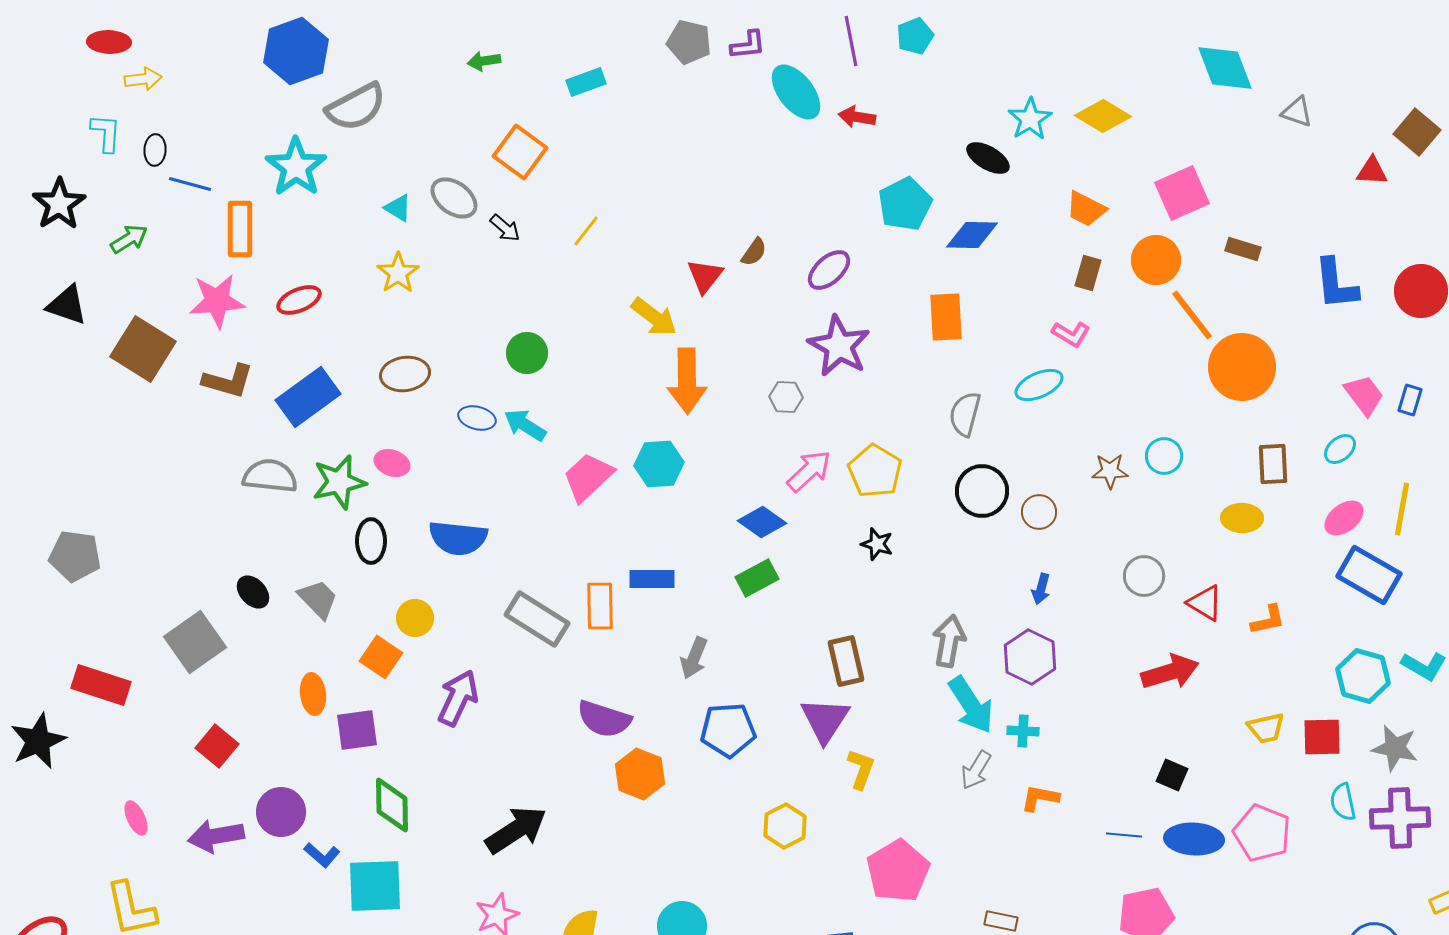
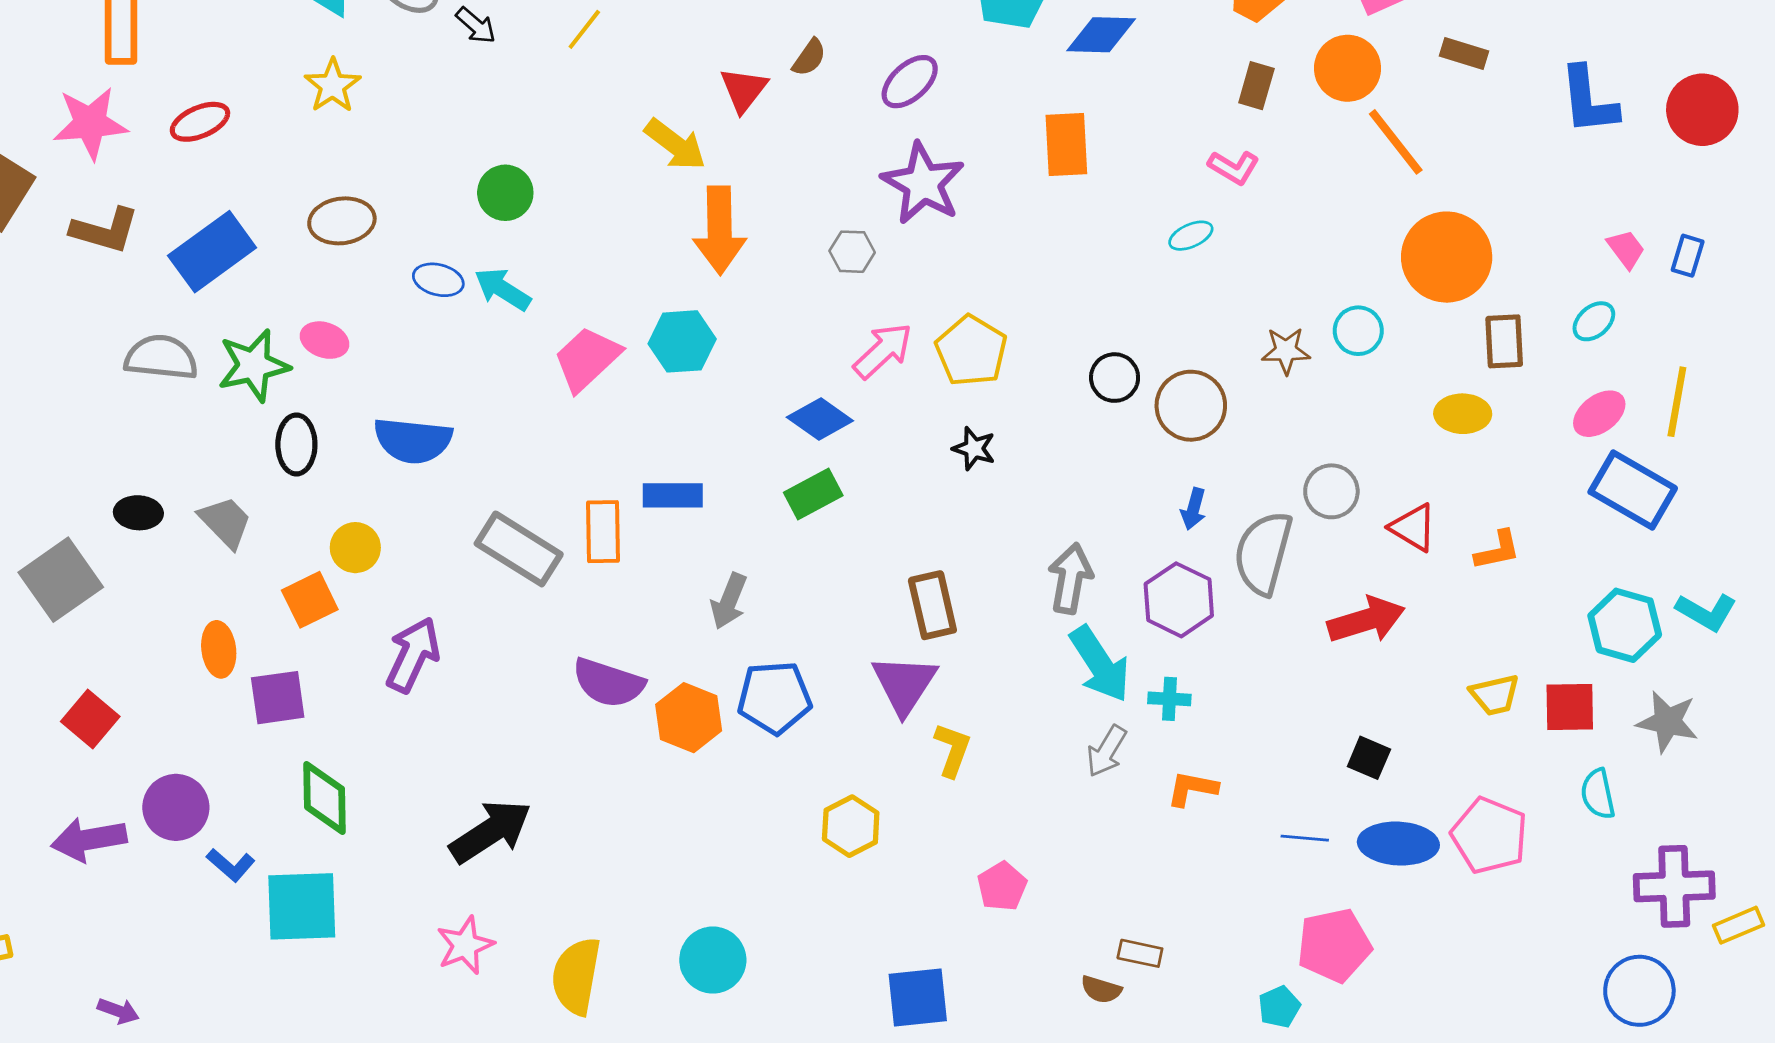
orange circle: (1242, 367) -> (1447, 257), moved
cyan ellipse: (1039, 385) -> (1191, 236), size x0.7
pink trapezoid: (1364, 395) -> (1626, 249), size x0.7
gray semicircle: (965, 414) -> (1263, 553), moved, size x1.4
black circle: (982, 491) -> (1115, 378), size x0.7
brown circle: (1039, 512) -> (1191, 406), size x1.5
black ellipse: (253, 592) -> (138, 513), turned -44
orange square: (381, 657) -> (310, 600), turned 30
orange hexagon: (640, 774) -> (689, 718), moved
purple cross: (1400, 818) -> (1674, 886), moved
pink pentagon: (898, 871) -> (1002, 886), size x0.6

